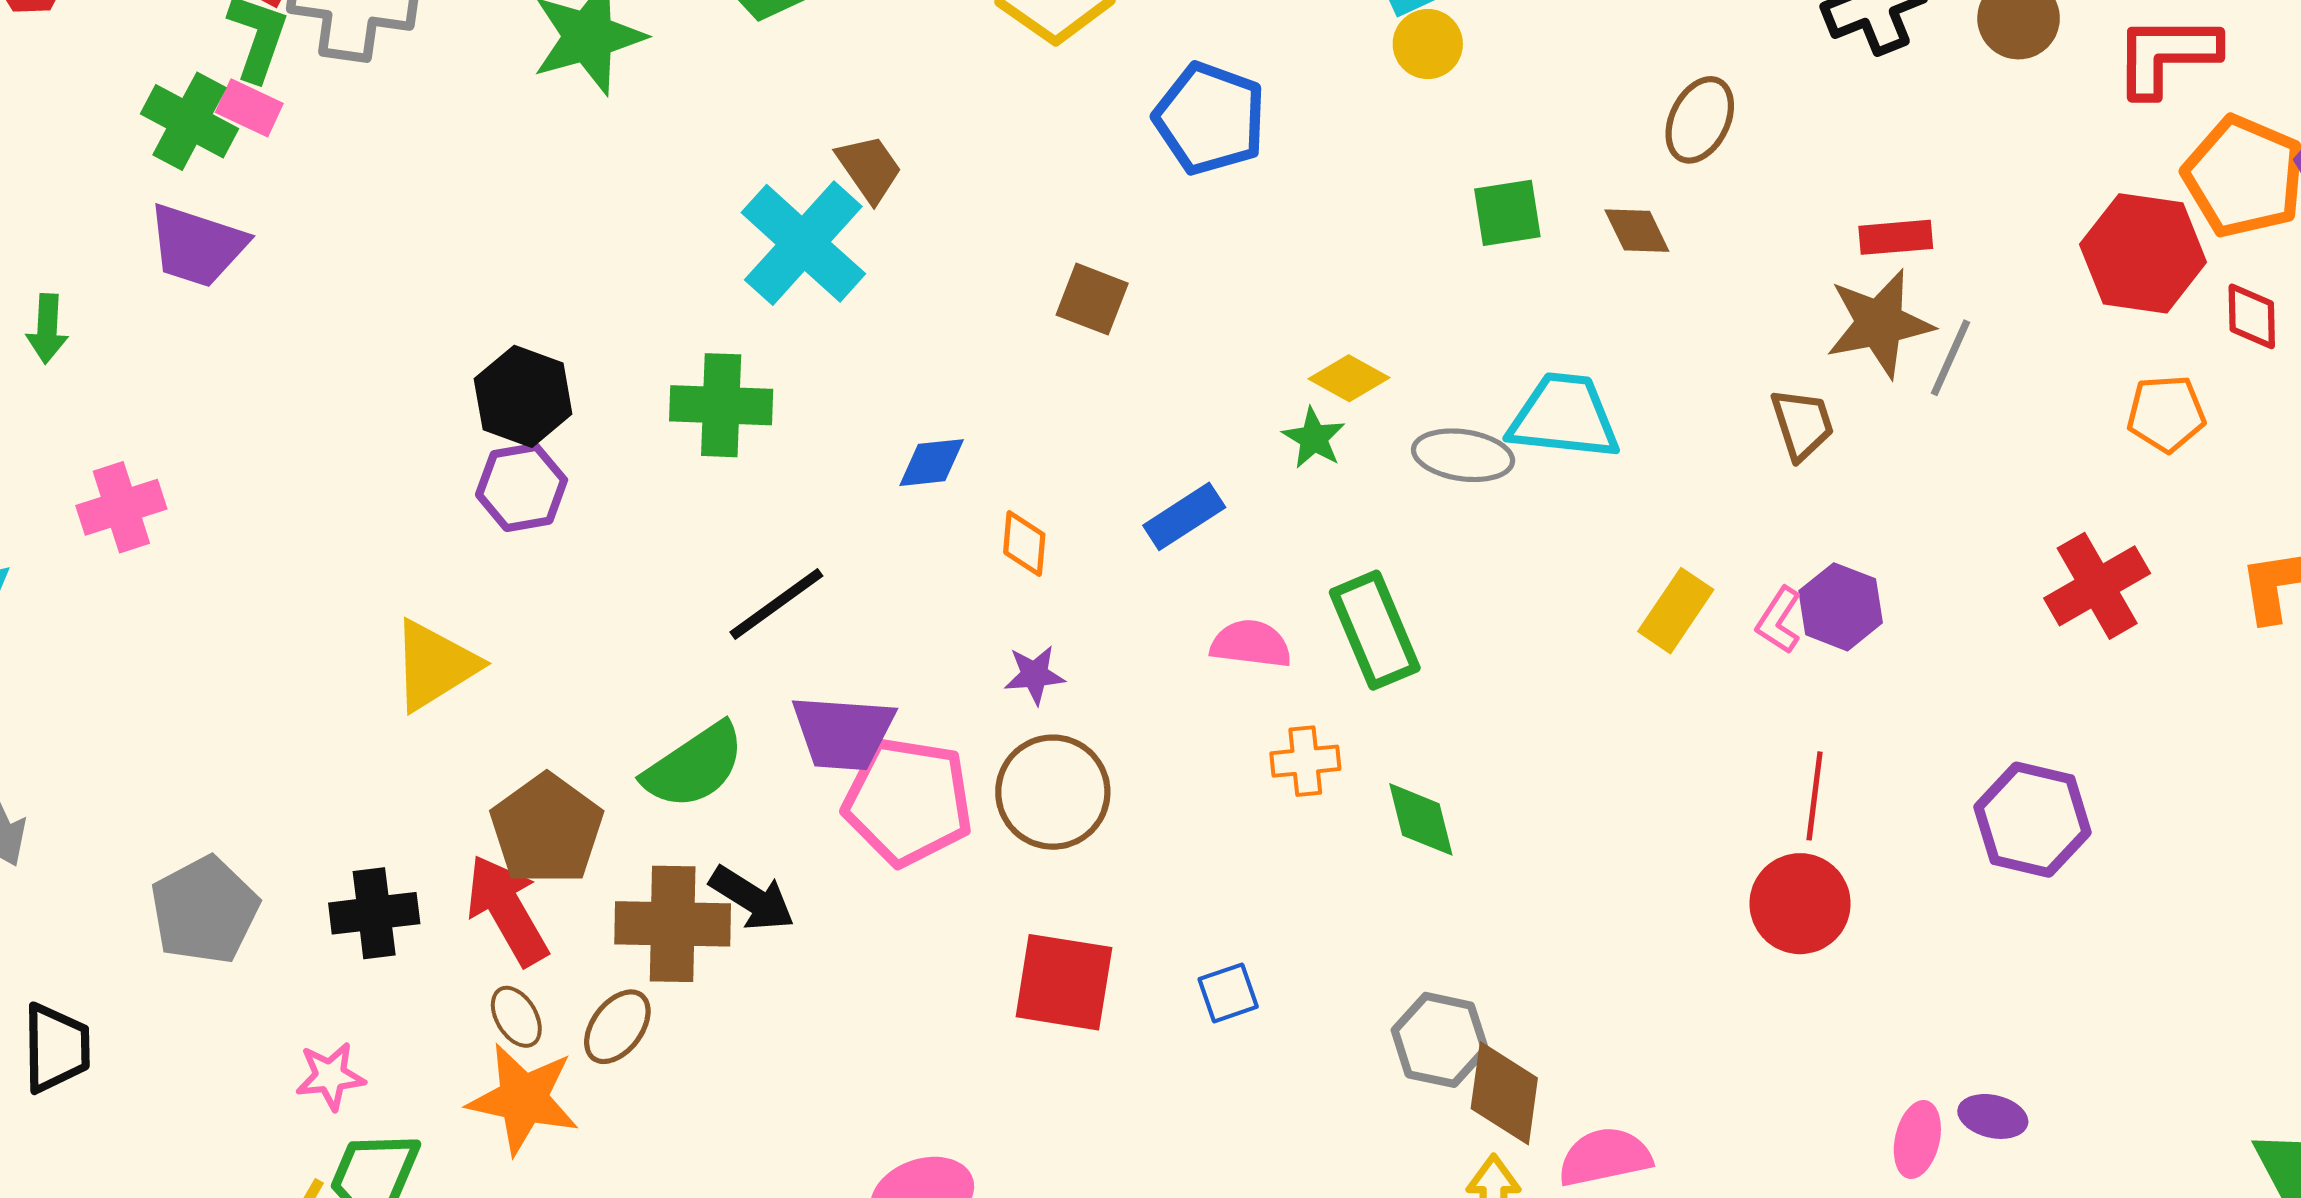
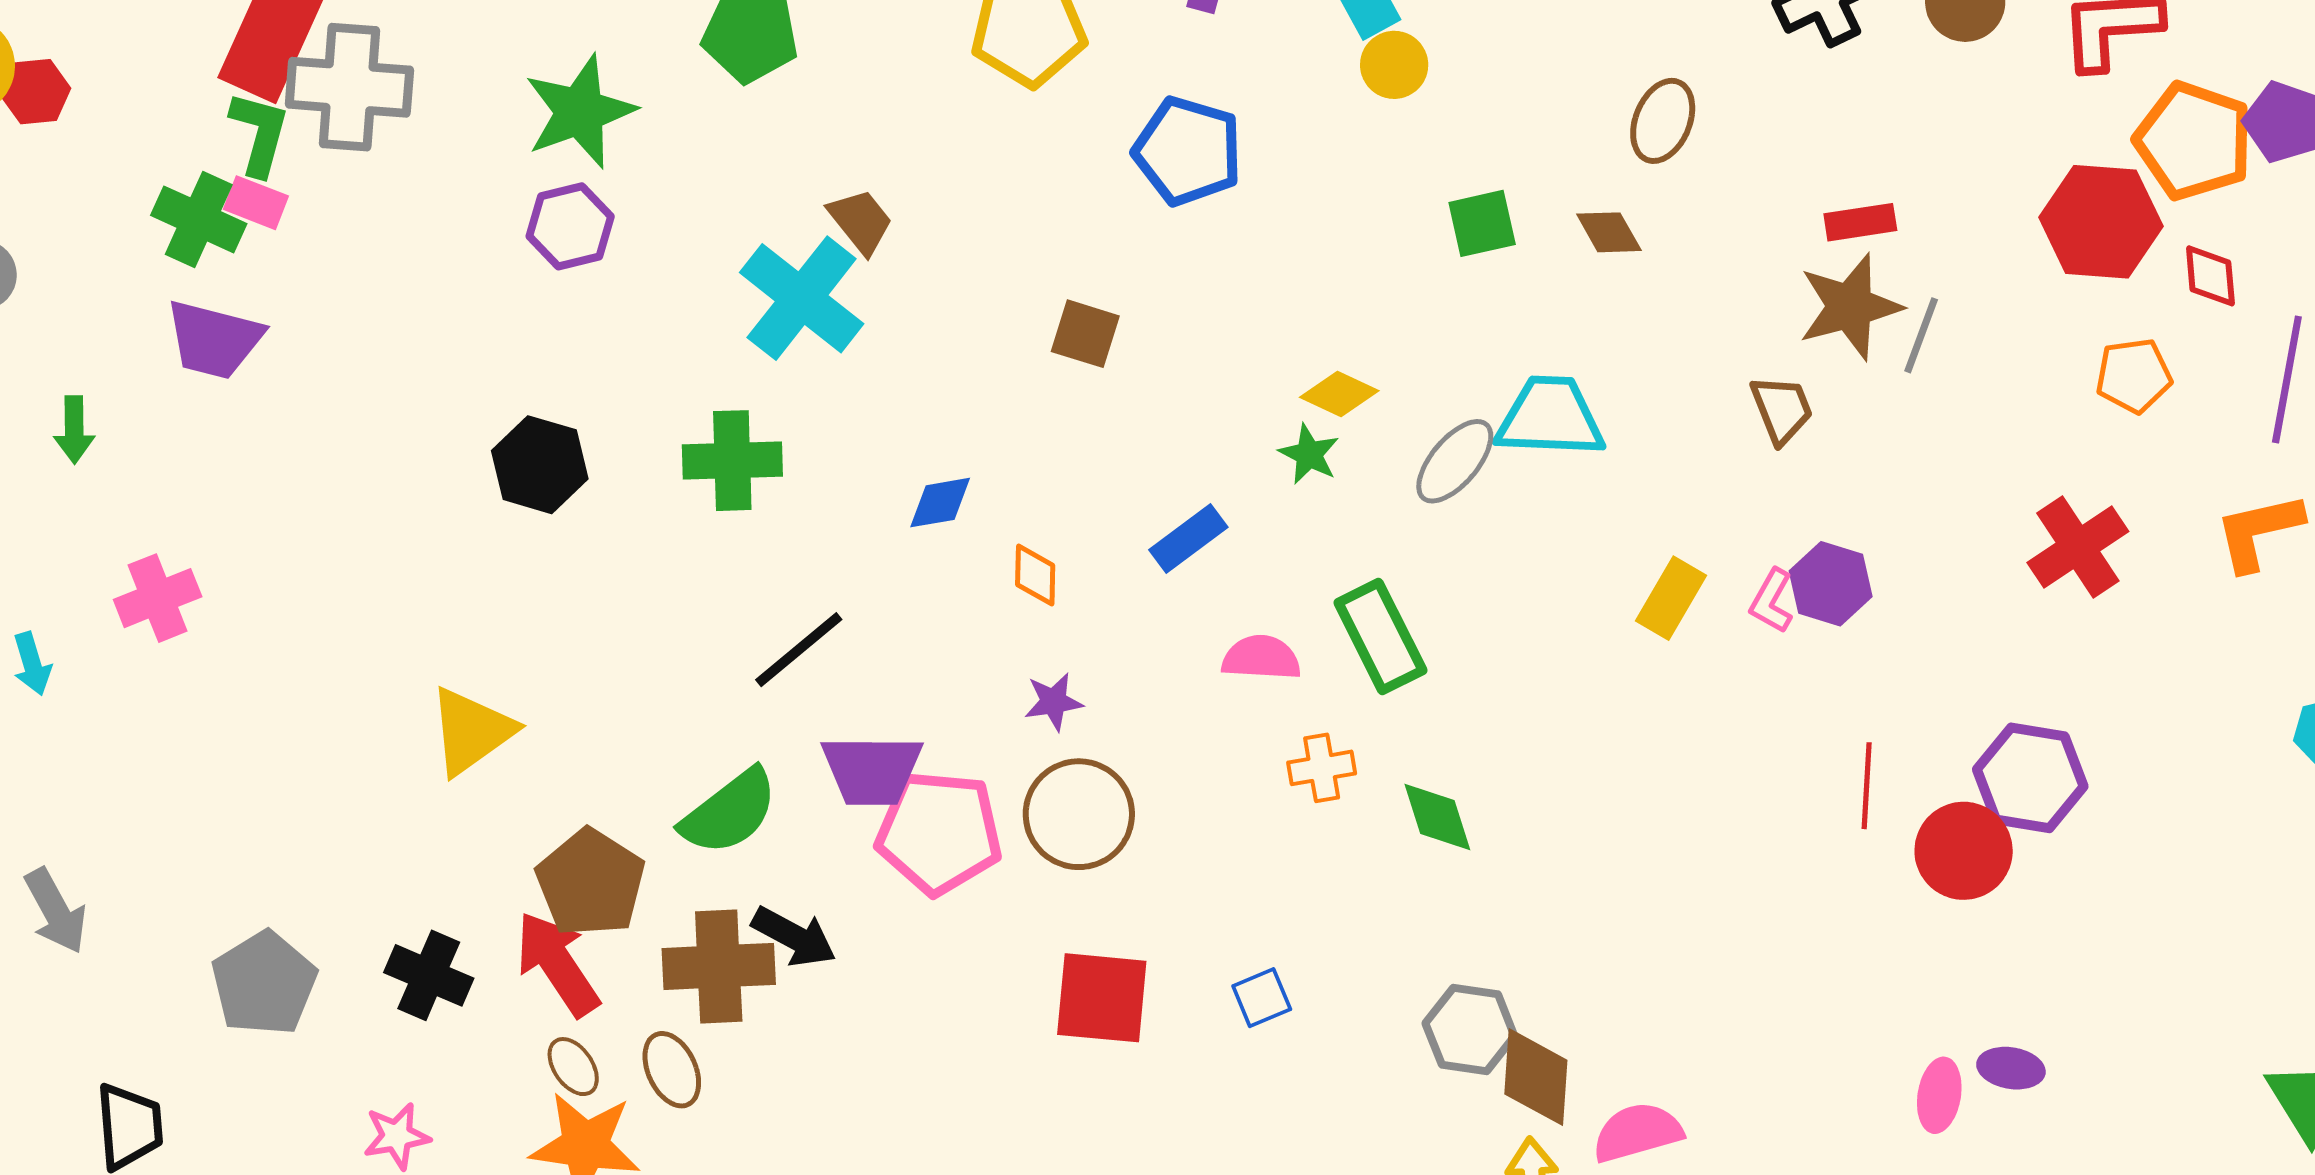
gray ellipse: (1463, 455) -> (1455, 461), turned -54
purple hexagon: (522, 487) -> (570, 226), moved
red line: (1815, 796) -> (1867, 786), moved
red circle: (1800, 904) -> (1964, 851), moved
black cross: (374, 913) -> (429, 975), turned 34
brown ellipse: (617, 1027) -> (672, 1070), turned -58

